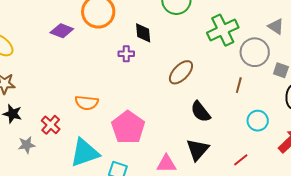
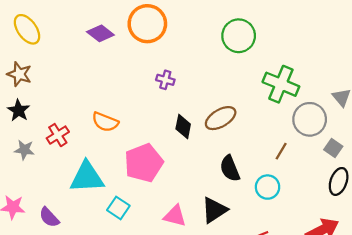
green cross: (223, 30) -> (281, 84), turned 32
black diamond: (143, 33) -> (183, 127), moved
cyan circle: (258, 121) -> (268, 187), moved

